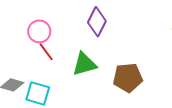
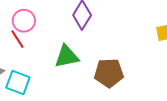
red line: (46, 52) -> (17, 39), moved

